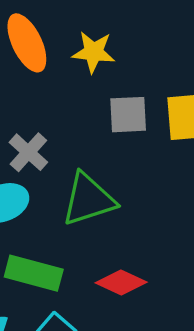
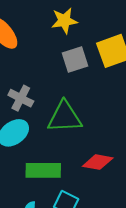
yellow star: (94, 52) -> (64, 21), moved
green triangle: (88, 199) -> (65, 117), turned 30

